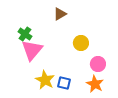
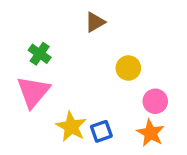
pink triangle: (32, 50) -> (33, 92), moved
blue square: (64, 83) -> (101, 131), turned -32

